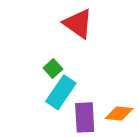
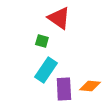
green square: (53, 68) -> (42, 41), moved, turned -32

